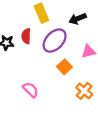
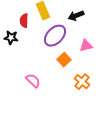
red semicircle: (26, 36) -> (24, 21), moved

